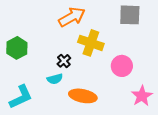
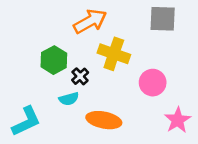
green hexagon: (17, 48) -> (54, 60), moved

